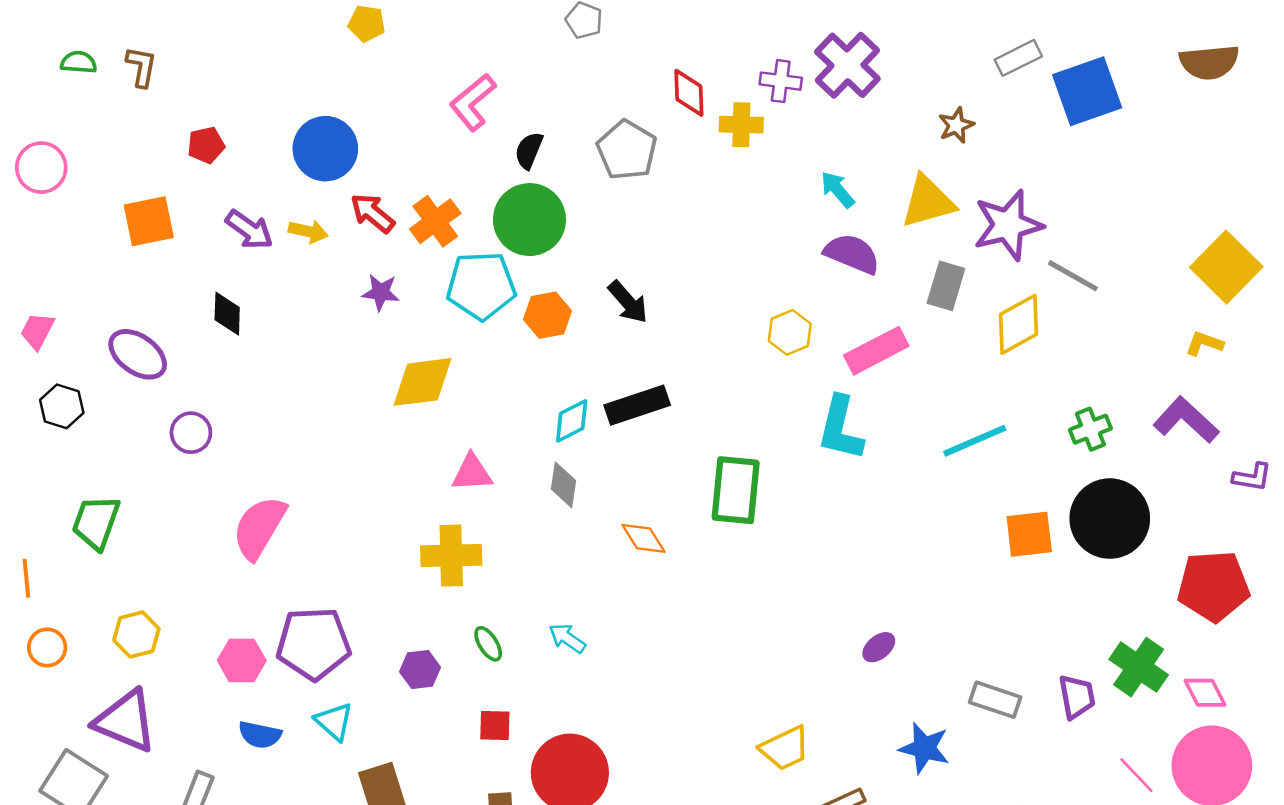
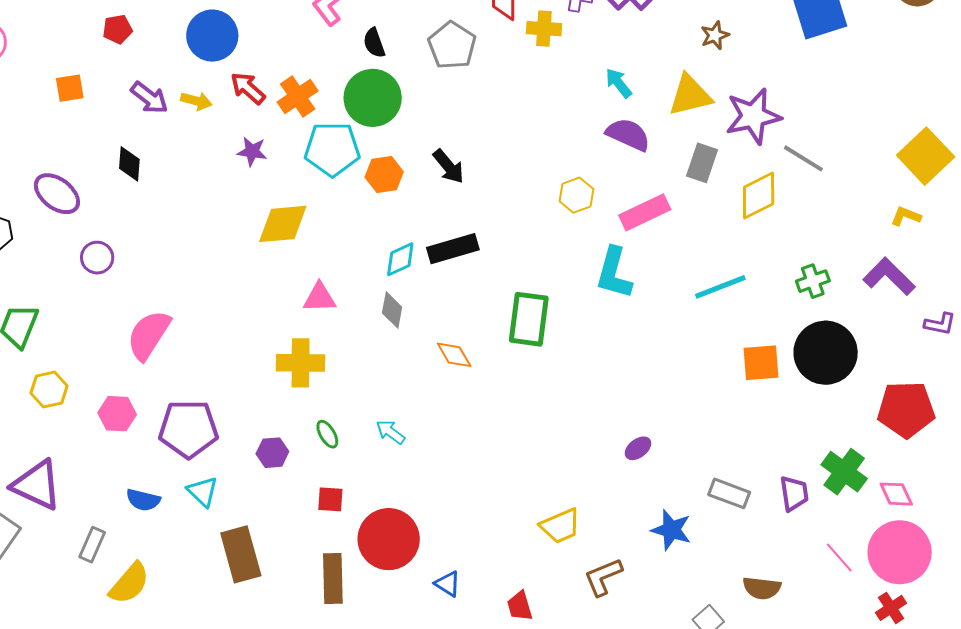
black semicircle: (529, 150) -> (374, 43), turned -44
orange square: (149, 221) -> (70, 88), size x0.7
yellow hexagon: (136, 634) -> (49, 389), moved
pink hexagon: (242, 660) -> (117, 414), moved

